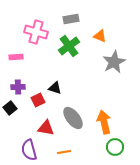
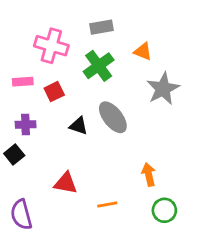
red square: (38, 100) -> (54, 92), moved
gray ellipse: (73, 118) -> (113, 117), moved
orange arrow: (104, 122) -> (149, 175), size x0.7
purple semicircle: (29, 150) -> (21, 215), moved
orange line: (64, 152) -> (107, 205), moved

